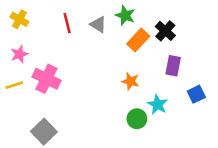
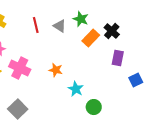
orange star: (130, 81) -> (56, 70), moved
cyan star: (158, 105) -> (76, 89), moved
green circle: (137, 119) -> (94, 107), moved

